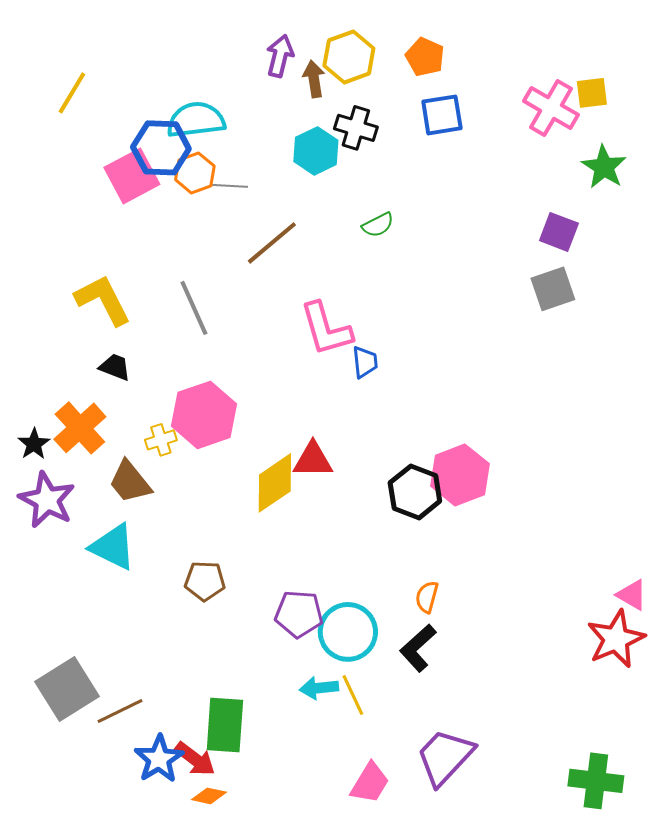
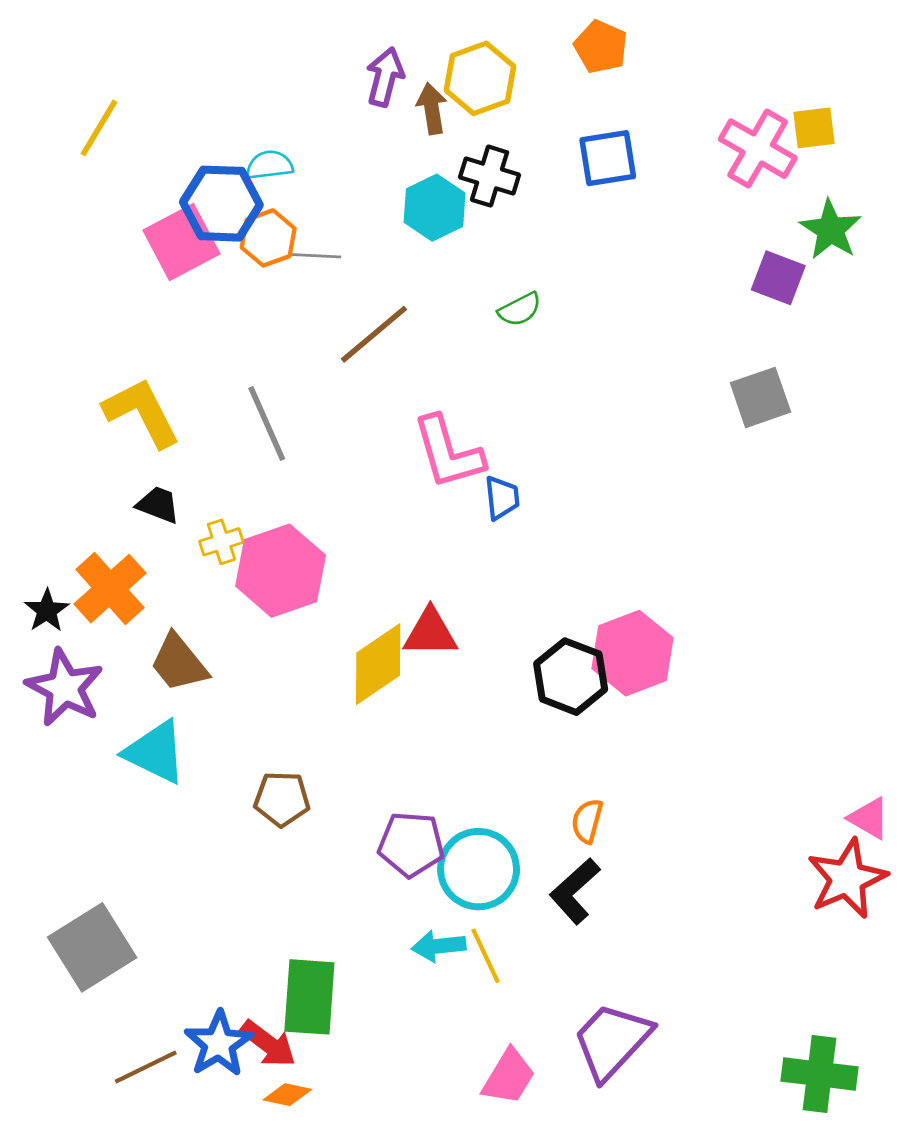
orange pentagon: (425, 57) -> (601, 47), moved
cyan semicircle: (196, 120) -> (270, 165), size x0.6
purple square: (559, 232) -> (778, 278), moved
yellow cross: (161, 440) -> (221, 542), moved
brown line: (120, 711) -> (146, 1067), moved

